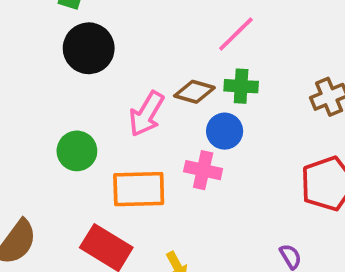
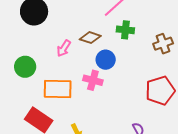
green cross: (241, 86) -> (125, 30), moved
pink arrow: (146, 114) -> (64, 48), size x0.7

